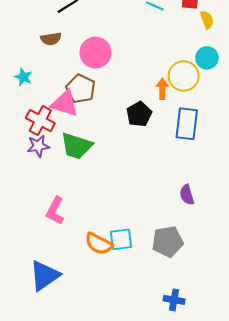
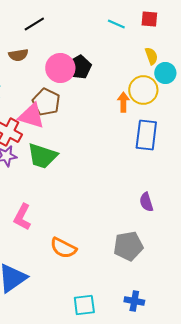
yellow semicircle: (207, 20) -> (151, 56), moved
black pentagon: (139, 114) -> (79, 67), moved
cyan square: (121, 239) -> (84, 305), moved

